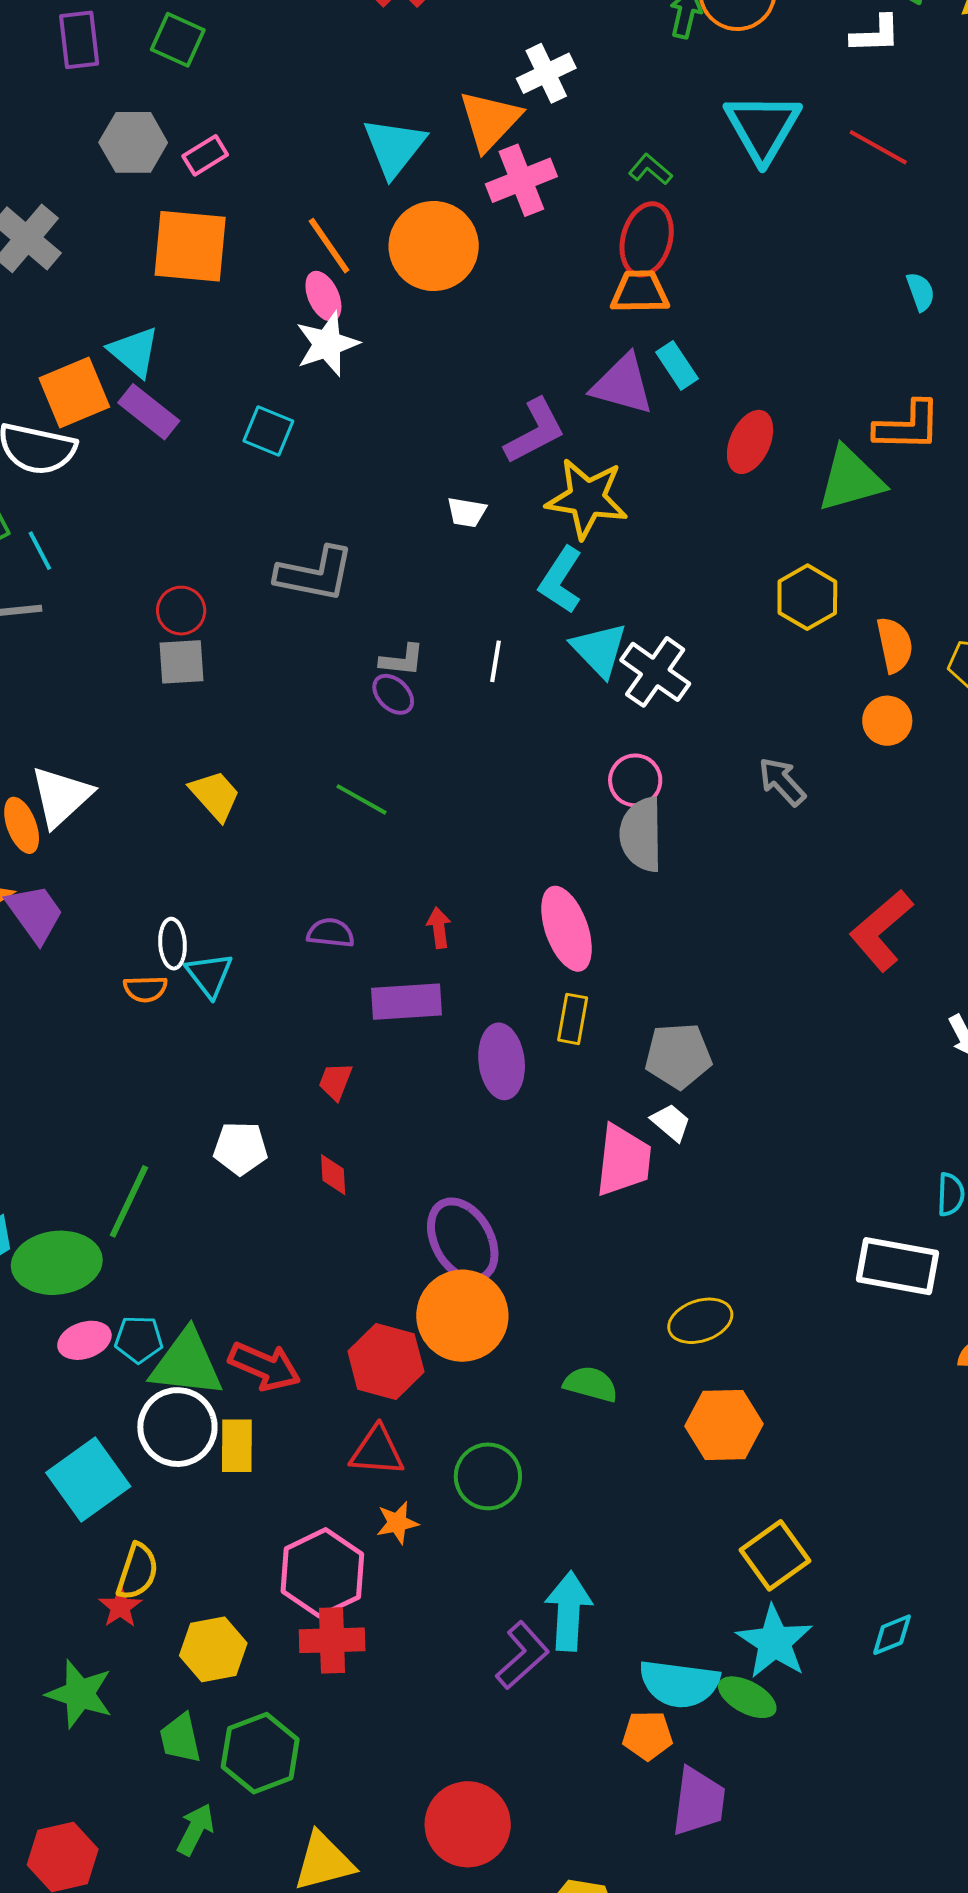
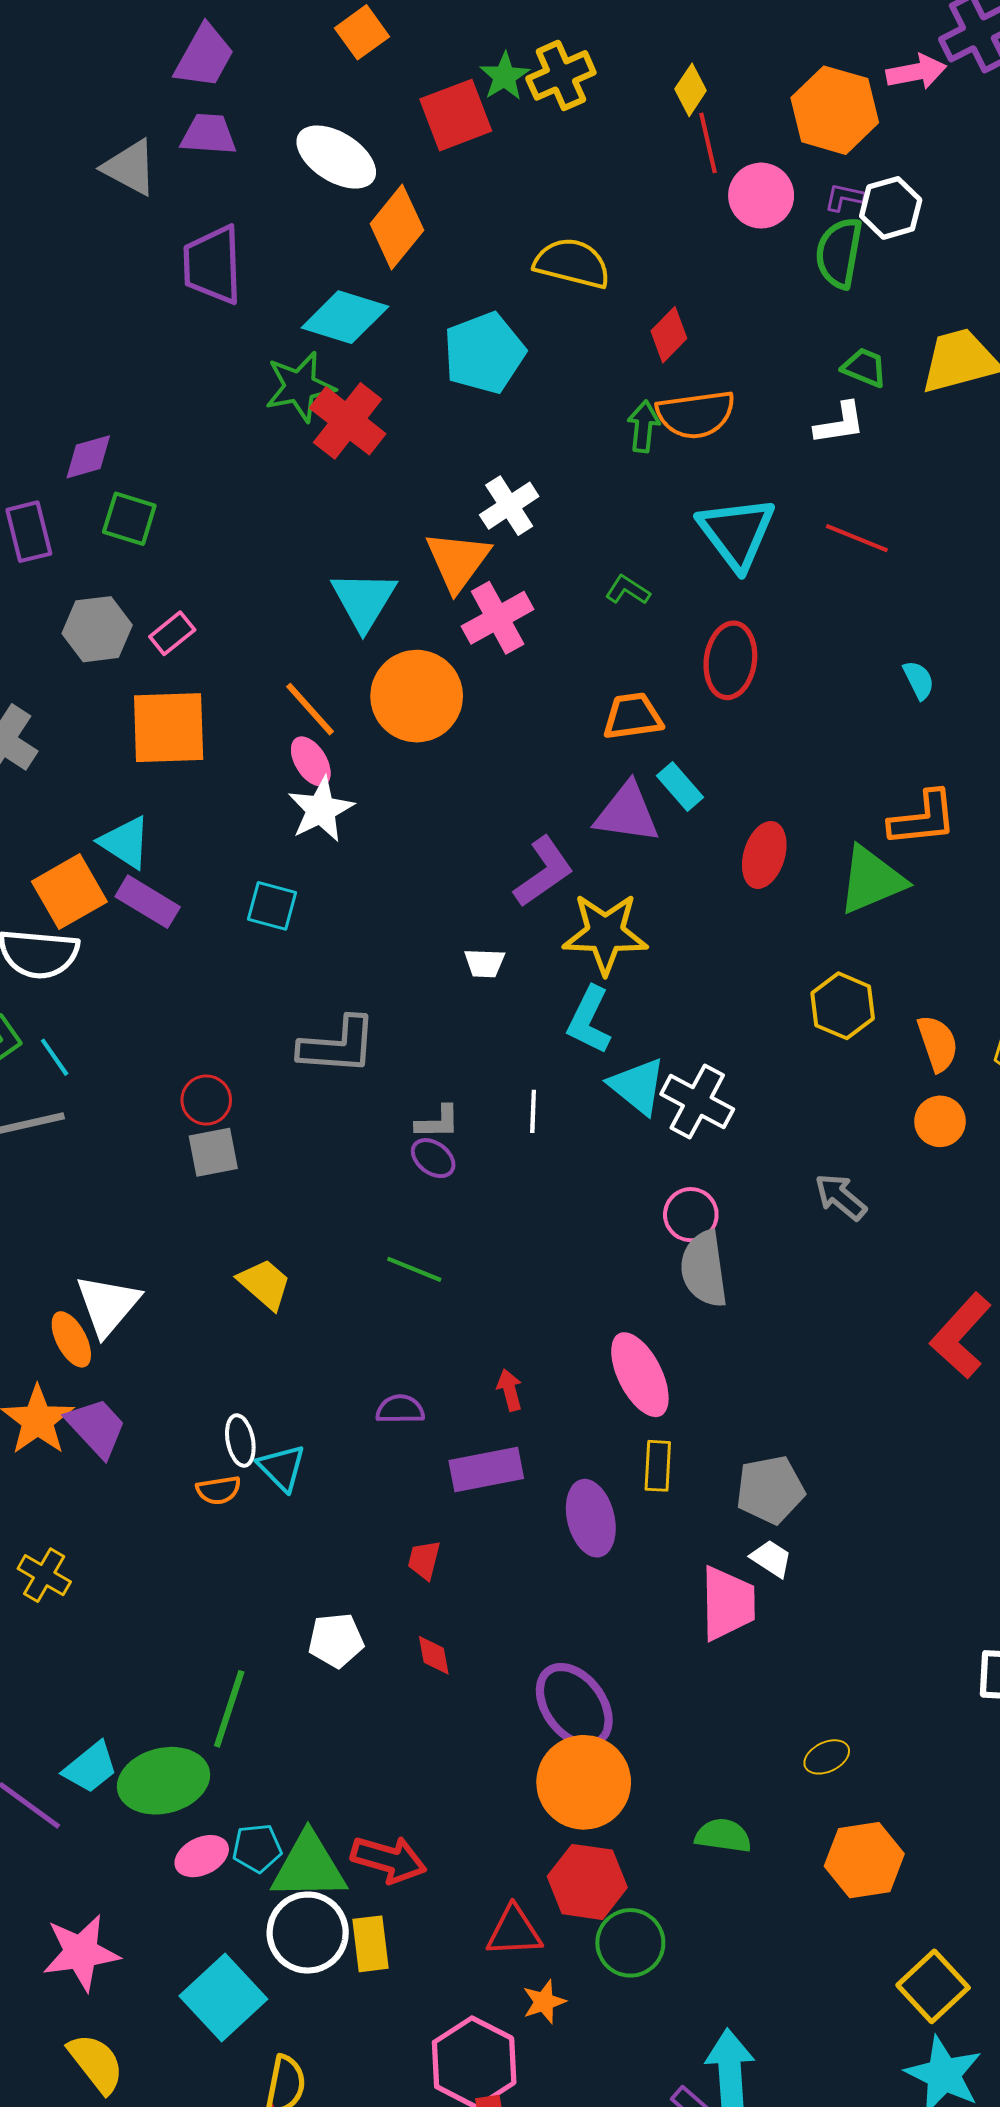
red ellipse: (647, 239) -> (730, 660), moved
yellow ellipse: (700, 1321) -> (827, 1757), size x0.7
red hexagon: (386, 1362) -> (587, 1882), moved

